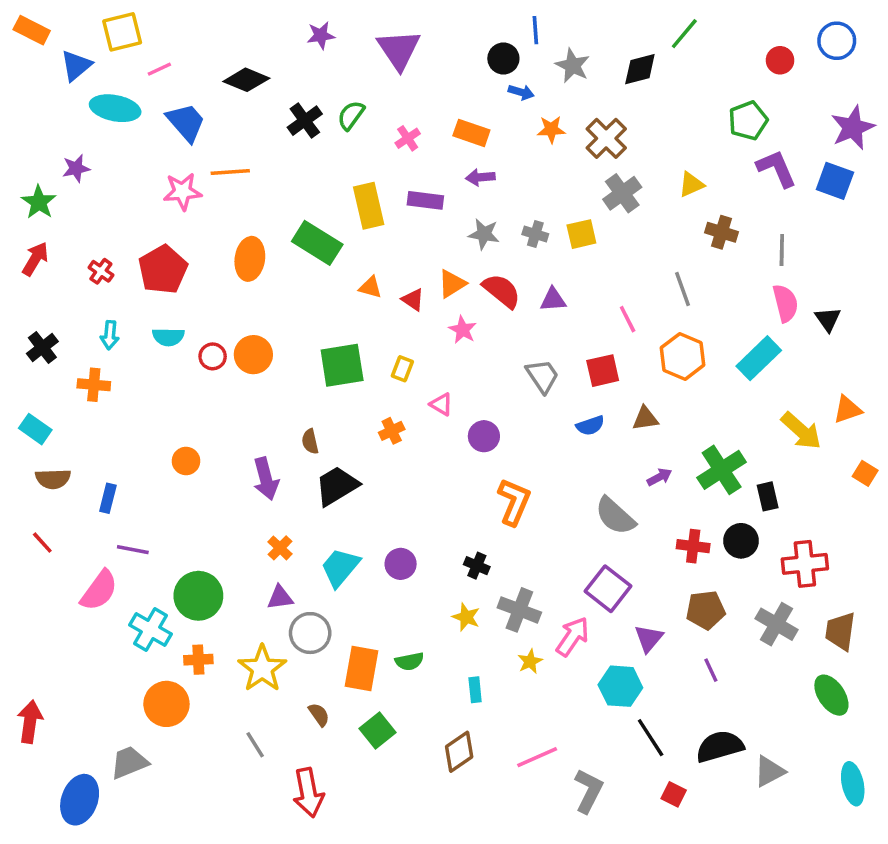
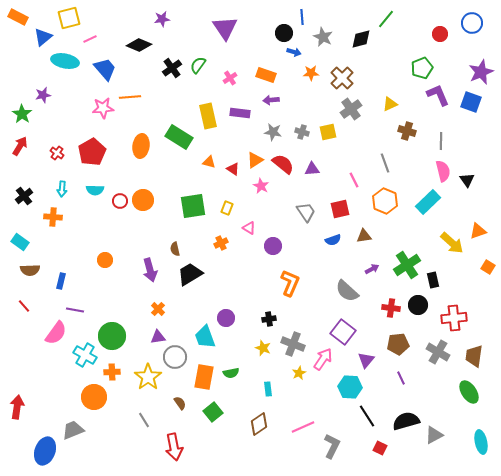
purple star: (321, 35) -> (162, 19), moved
black cross: (477, 566) -> (269, 319), turned -32
cyan trapezoid: (340, 567) -> (205, 337), moved, turned -60

